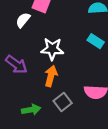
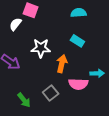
orange arrow: (51, 76) -> (62, 64), moved
green arrow: (31, 110) -> (24, 100), turned 63

